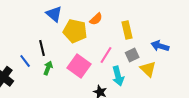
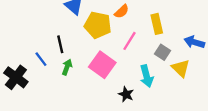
pink line: (106, 55) -> (130, 41), moved
gray square: (132, 55) -> (162, 52), turned -32

